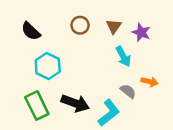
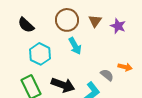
brown circle: (80, 25) -> (67, 20), size x1.5
cyan arrow: (123, 56) -> (75, 46), moved

